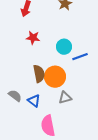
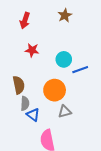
brown semicircle: (39, 74) -> (19, 85), moved
gray semicircle: (15, 96) -> (25, 103), moved, turned 56

